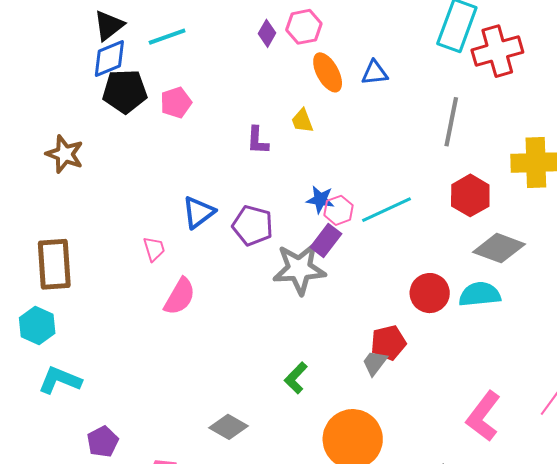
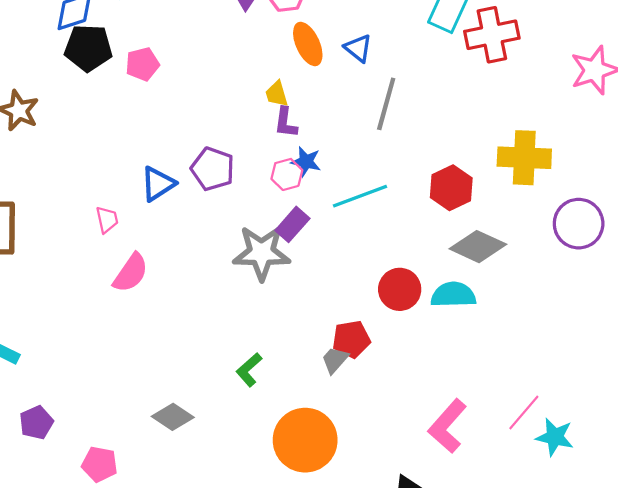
blue triangle: (375, 73) -> (358, 48), turned 40
gray line: (451, 122) -> (386, 104), moved
purple L-shape: (258, 140) -> (286, 123), moved
blue star: (320, 200) -> (306, 162), moved
pink hexagon: (338, 210) -> (287, 174), moved
purple pentagon: (253, 225) -> (213, 169), moved

